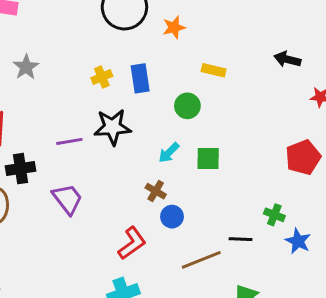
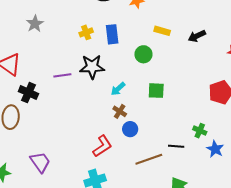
black arrow: (287, 59) -> (197, 36), moved, turned -42
cyan arrow: (169, 153) -> (118, 89), moved
black cross: (20, 169) -> (28, 93), turned 30
purple trapezoid: (67, 199) -> (40, 162), moved

